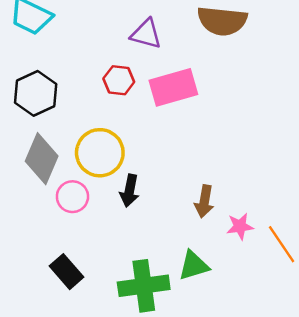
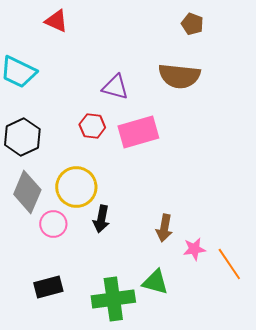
green triangle: (194, 266) -> (155, 282), turned 32
black rectangle: (67, 272) -> (48, 287), turned -64

